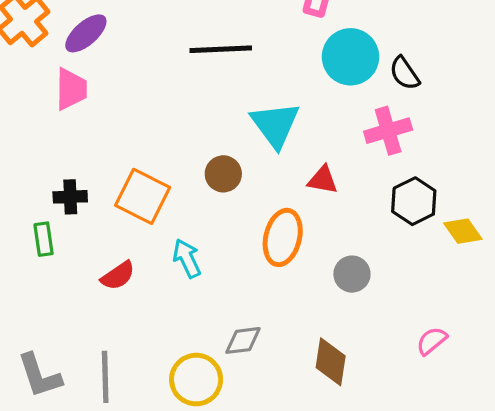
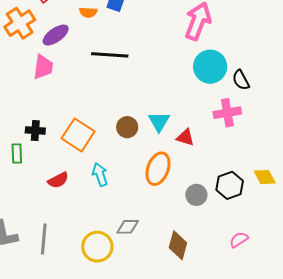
black line: (221, 49) -> (110, 55), moved
cyan triangle: (275, 125) -> (159, 122), moved, size x0.7
black hexagon: (414, 201) -> (230, 185), moved

